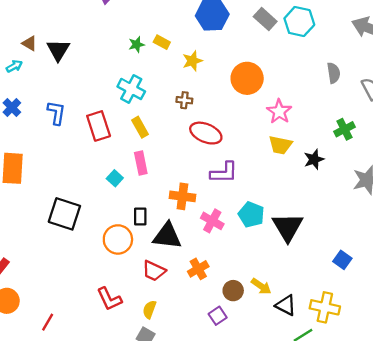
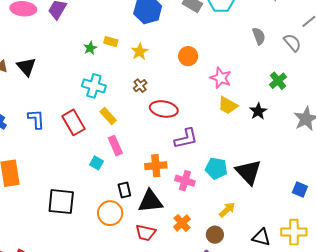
orange circle: (247, 78) -> (188, 56), size x0.7
brown cross: (184, 100) -> (140, 86), turned -32
yellow trapezoid: (280, 145) -> (228, 105), turned 30
yellow arrow: (261, 286) -> (227, 210), moved, turned -66

